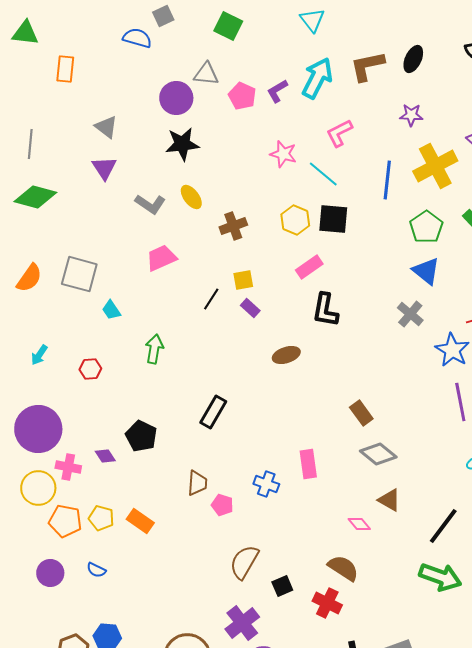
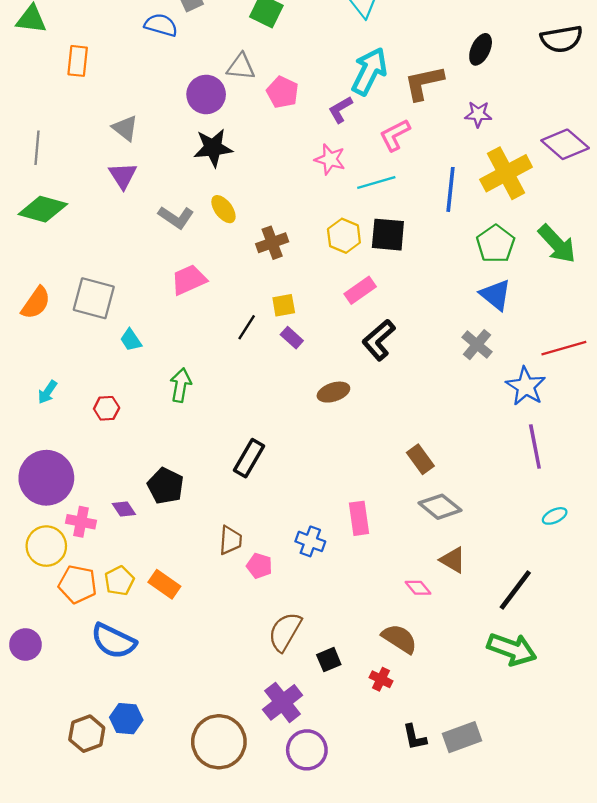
brown L-shape: (367, 66) -> (424, 83), moved
purple L-shape: (277, 91) -> (340, 110), moved
cyan line: (323, 174) -> (376, 182), turned -56
black L-shape: (325, 310) -> (379, 340), turned 39
yellow pentagon: (101, 518) -> (119, 581), turned 30
blue semicircle: (96, 570) -> (113, 641), size x2.0
purple circle: (50, 573) -> (25, 644), moved
red cross: (327, 603) -> (381, 679), size x0.7

